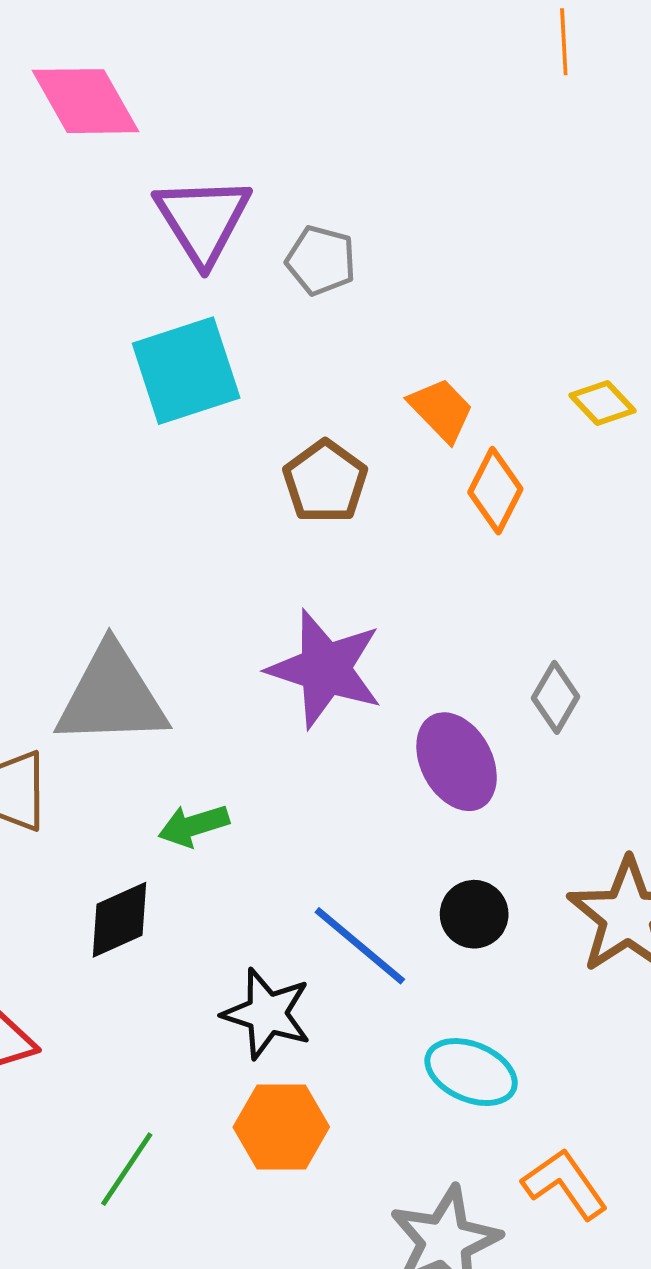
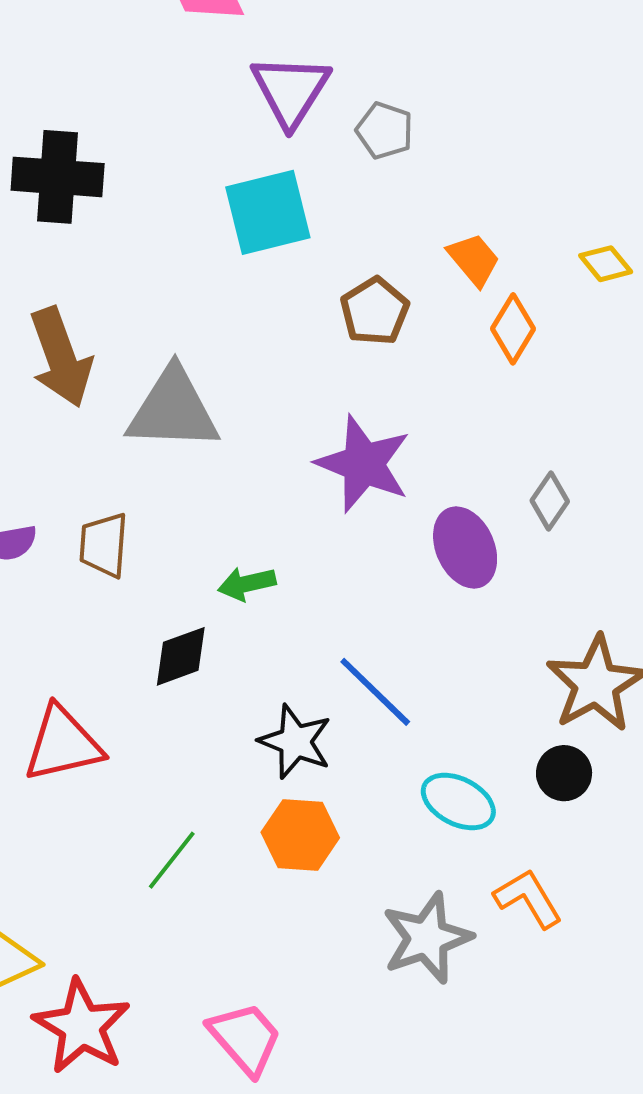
gray triangle: (112, 696) -> (173, 410), moved
black circle: (474, 914) -> (564, 773), moved

